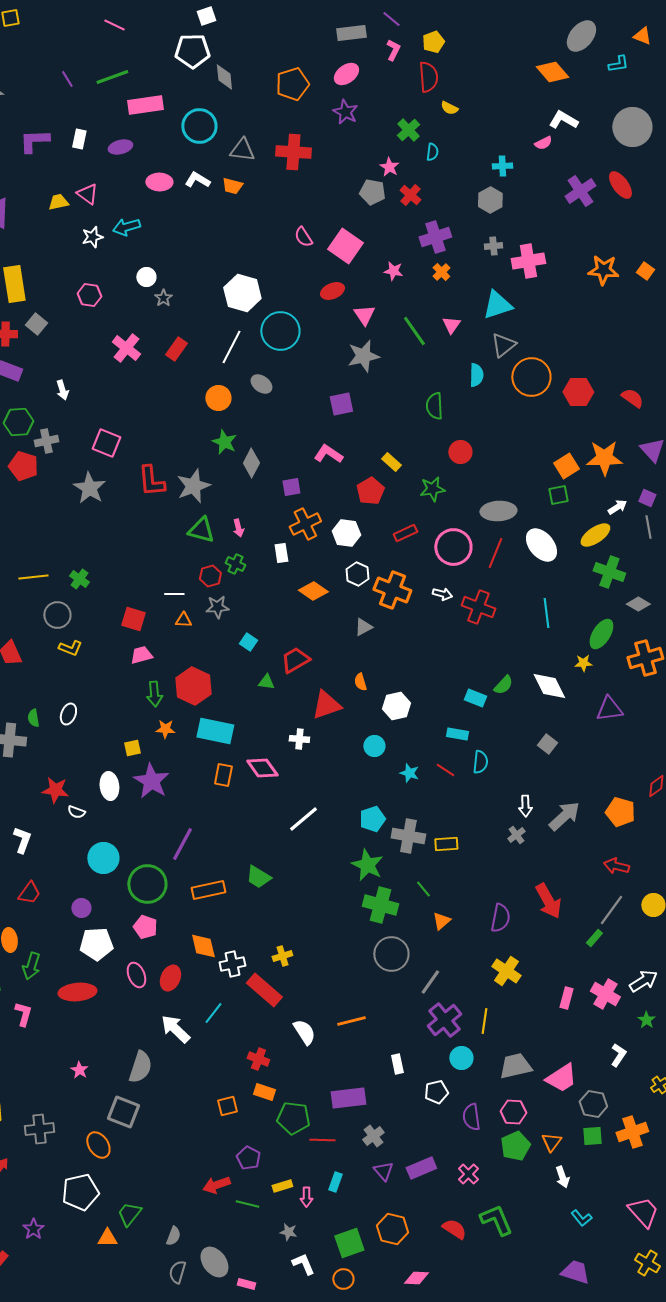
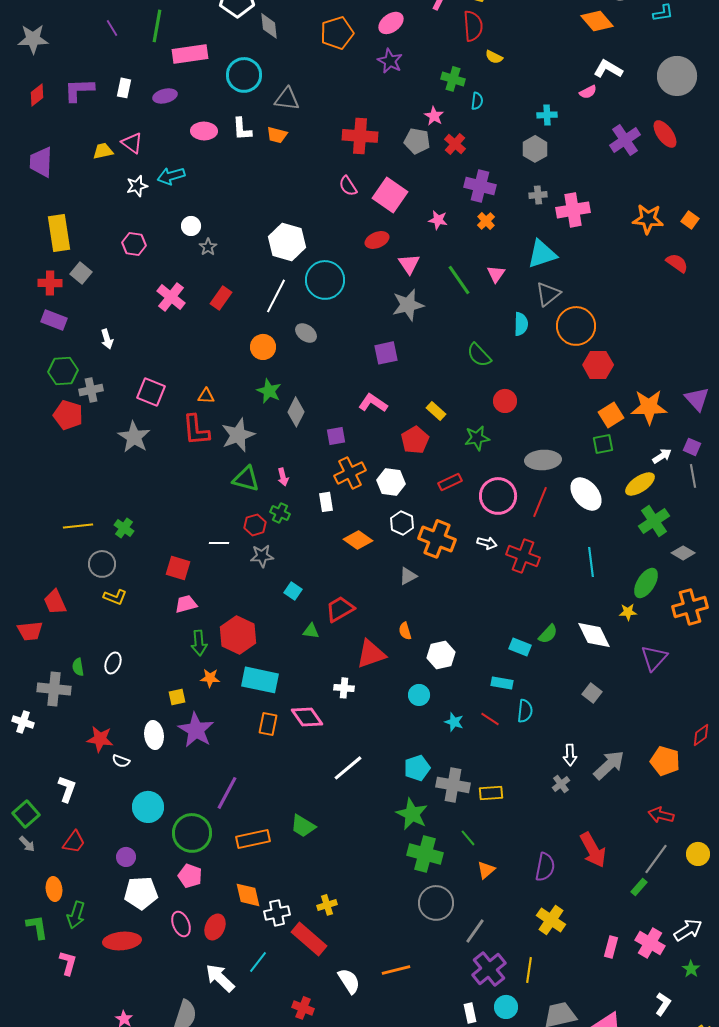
green line: (112, 77) -> (157, 26), turned -60
green cross: (408, 130) -> (453, 79), turned -30
red cross: (293, 152) -> (360, 136), moved
white L-shape: (197, 180) -> (242, 129), turned -125
purple cross: (435, 237) -> (480, 186), turned 32
red hexagon: (578, 392) -> (598, 365), moved
red semicircle: (632, 398) -> (677, 263), moved
green semicircle: (434, 406) -> (479, 355), turned -40
green cross: (609, 572) -> (654, 521), turned 36
orange triangle: (183, 620) -> (206, 396), moved
purple triangle: (609, 709) -> (654, 658), turned -40
white rectangle: (397, 1064) -> (470, 1013), moved

